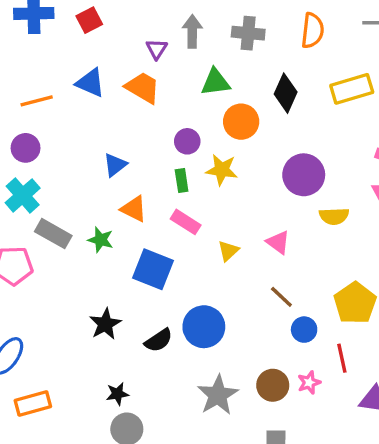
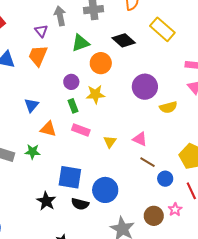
orange trapezoid: (143, 88) -> (38, 56), turned -85
yellow rectangle: (352, 89) -> (162, 29), turned 70
black diamond: (286, 93) -> (124, 40), turned -60
pink triangle: (278, 242) -> (140, 139), moved
blue square: (153, 269) -> (70, 177), moved
black semicircle: (159, 340) -> (80, 204), turned 60

